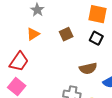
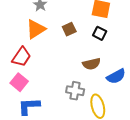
orange triangle: (33, 34) -> (36, 29), size x1.5

